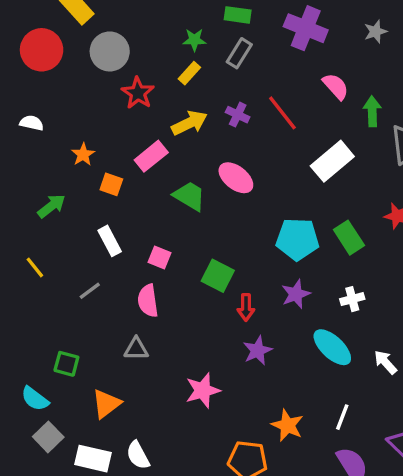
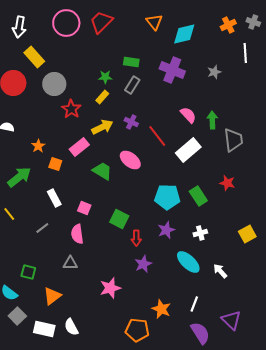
pink semicircle: (336, 86) -> (188, 115), moved
red line: (282, 113) -> (157, 136), moved
green arrow: (51, 206) -> (19, 177), size x1.4

